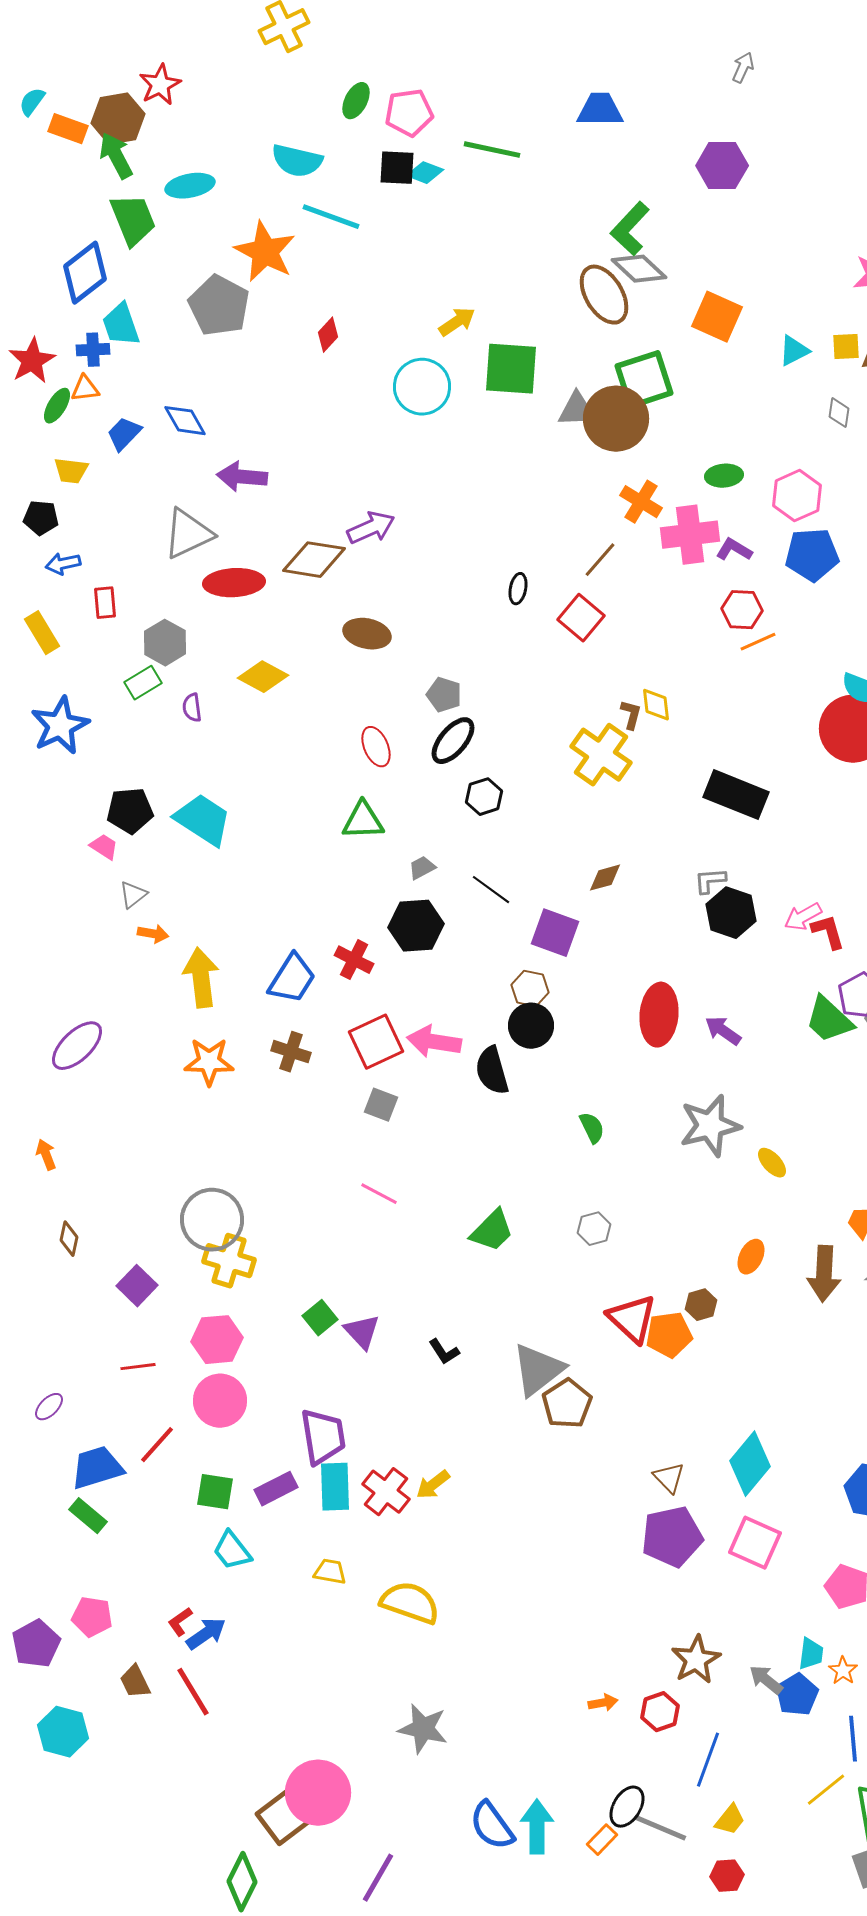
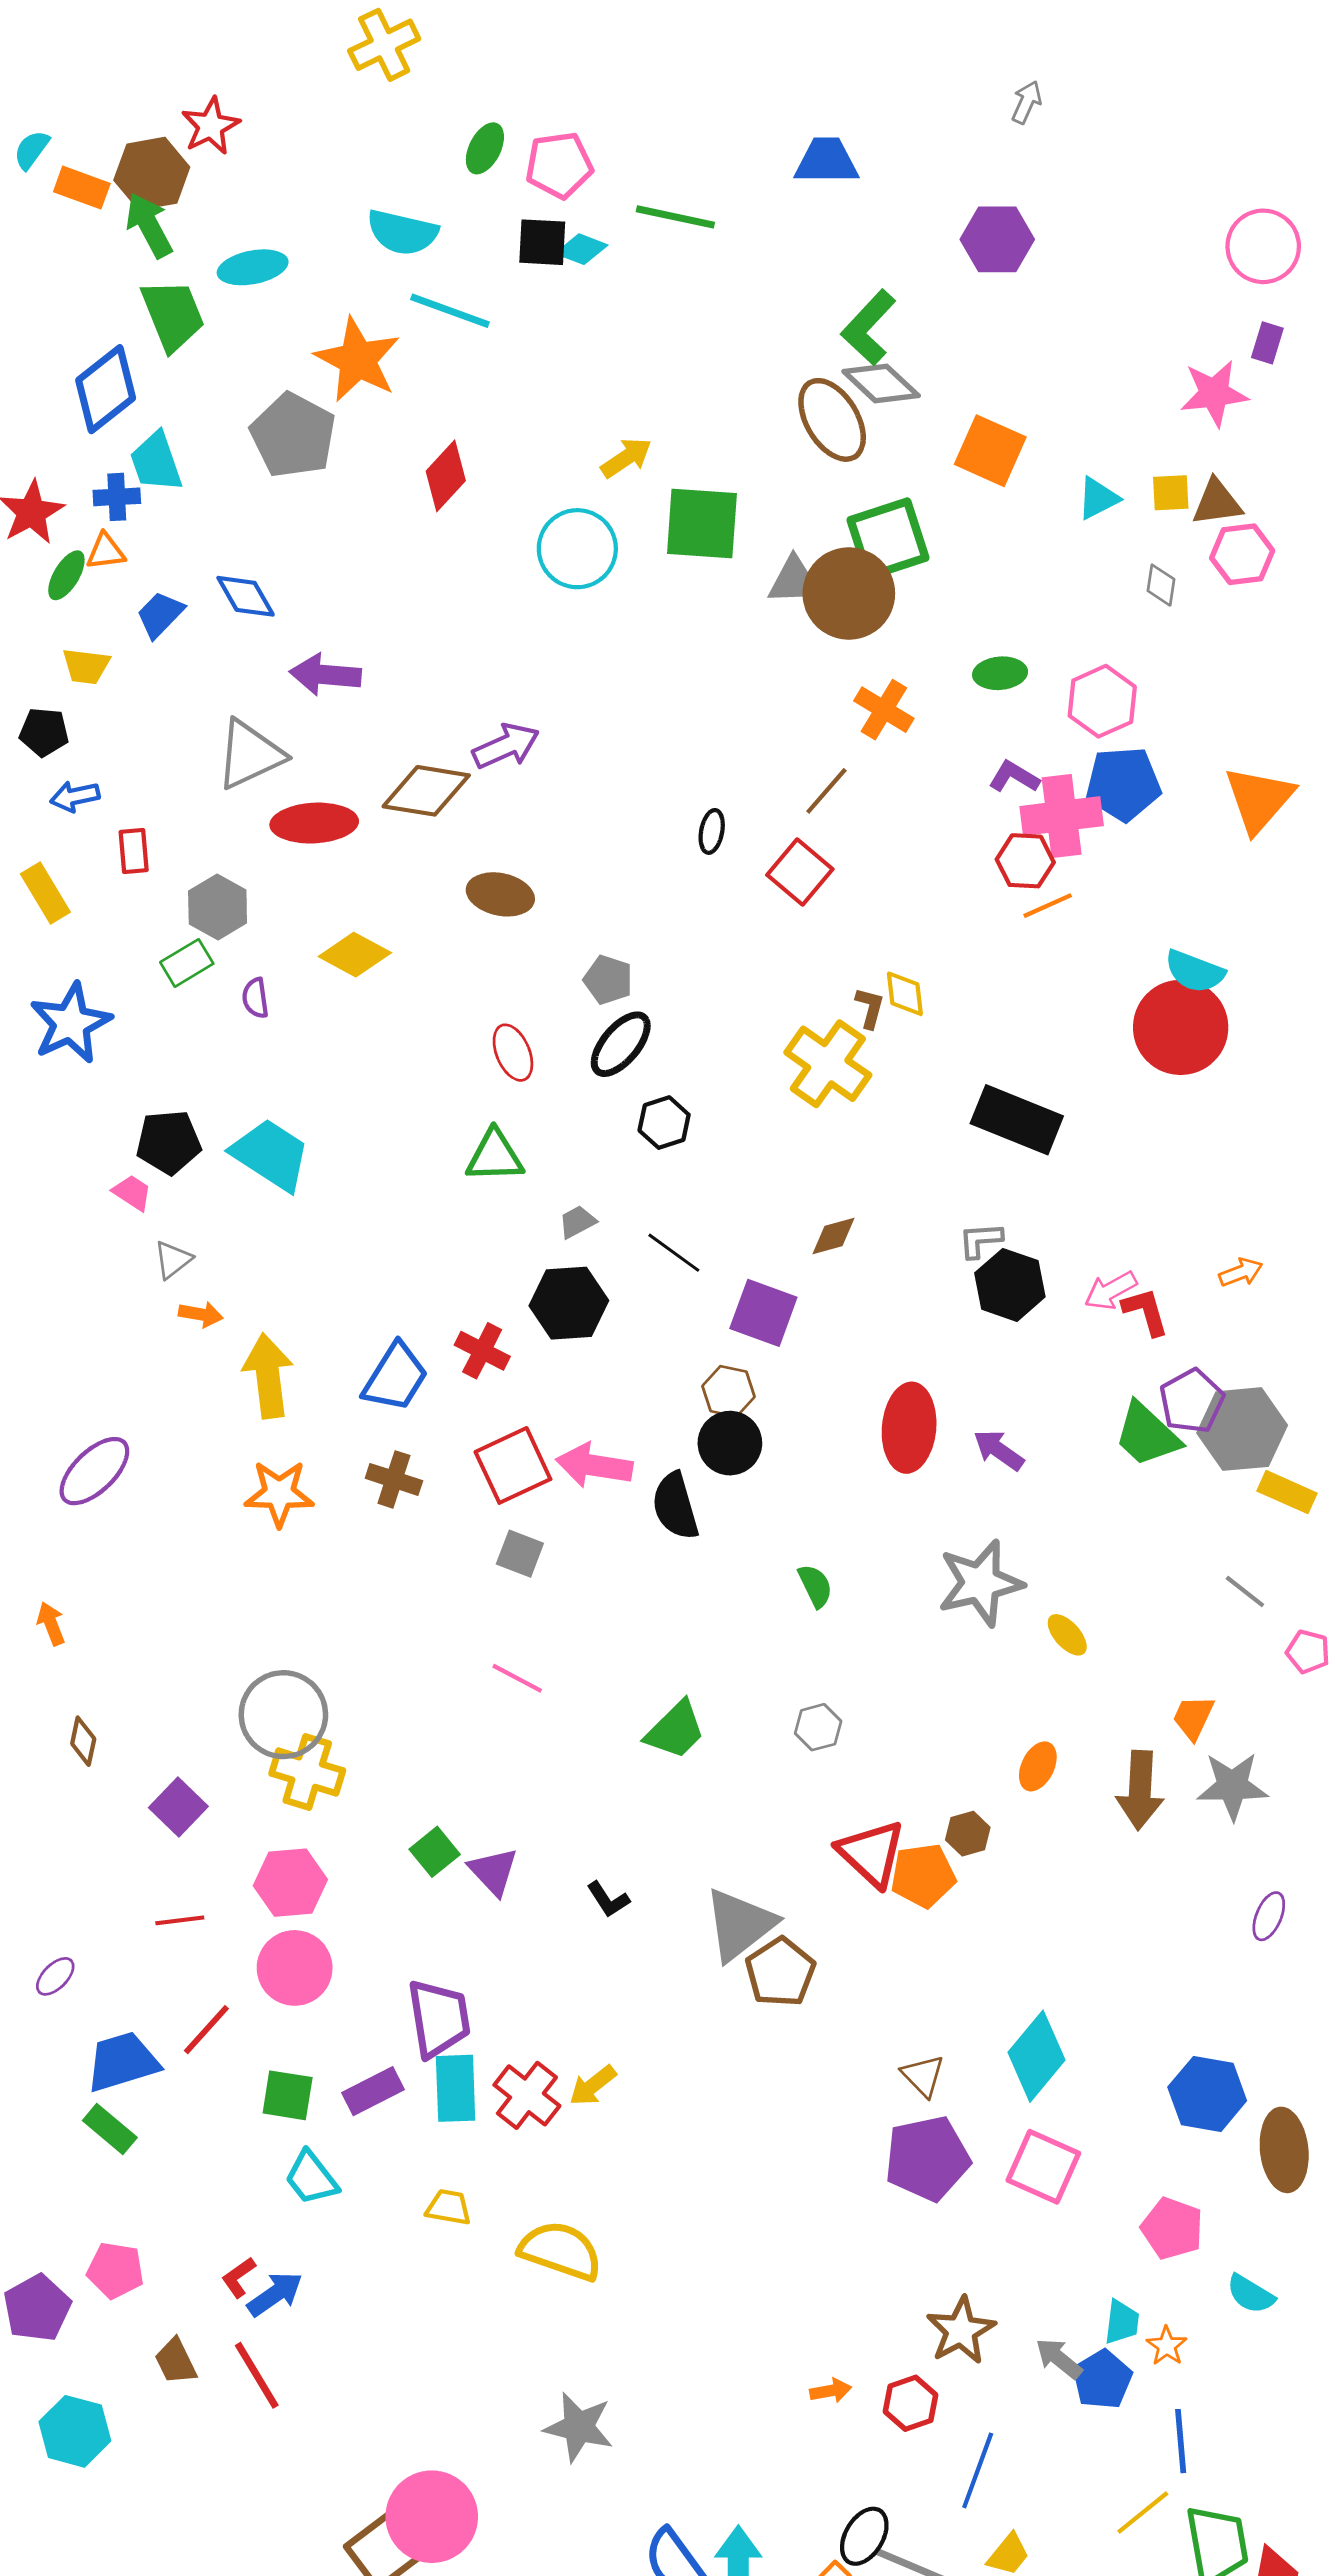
red diamond: (328, 335) -> (446, 476), size x1.4
pink cross: (690, 535) -> (1062, 816), moved

